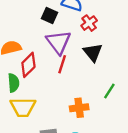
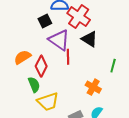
black square: (50, 16) -> (45, 21), turned -32
red cross: (89, 23) -> (79, 17), size x1.6
orange cross: (79, 108) -> (93, 87), turned -35

